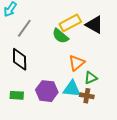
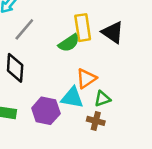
yellow rectangle: (70, 23) -> (83, 28), turned -75
green semicircle: (60, 36) -> (69, 43), turned -78
cyan triangle: (72, 89) -> (72, 98), moved

